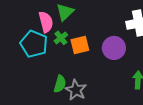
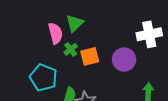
cyan pentagon: (34, 44) -> (43, 78), moved

